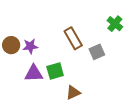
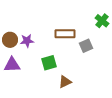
brown rectangle: (73, 38) -> (65, 34), turned -60
purple triangle: (34, 73) -> (12, 65), moved

